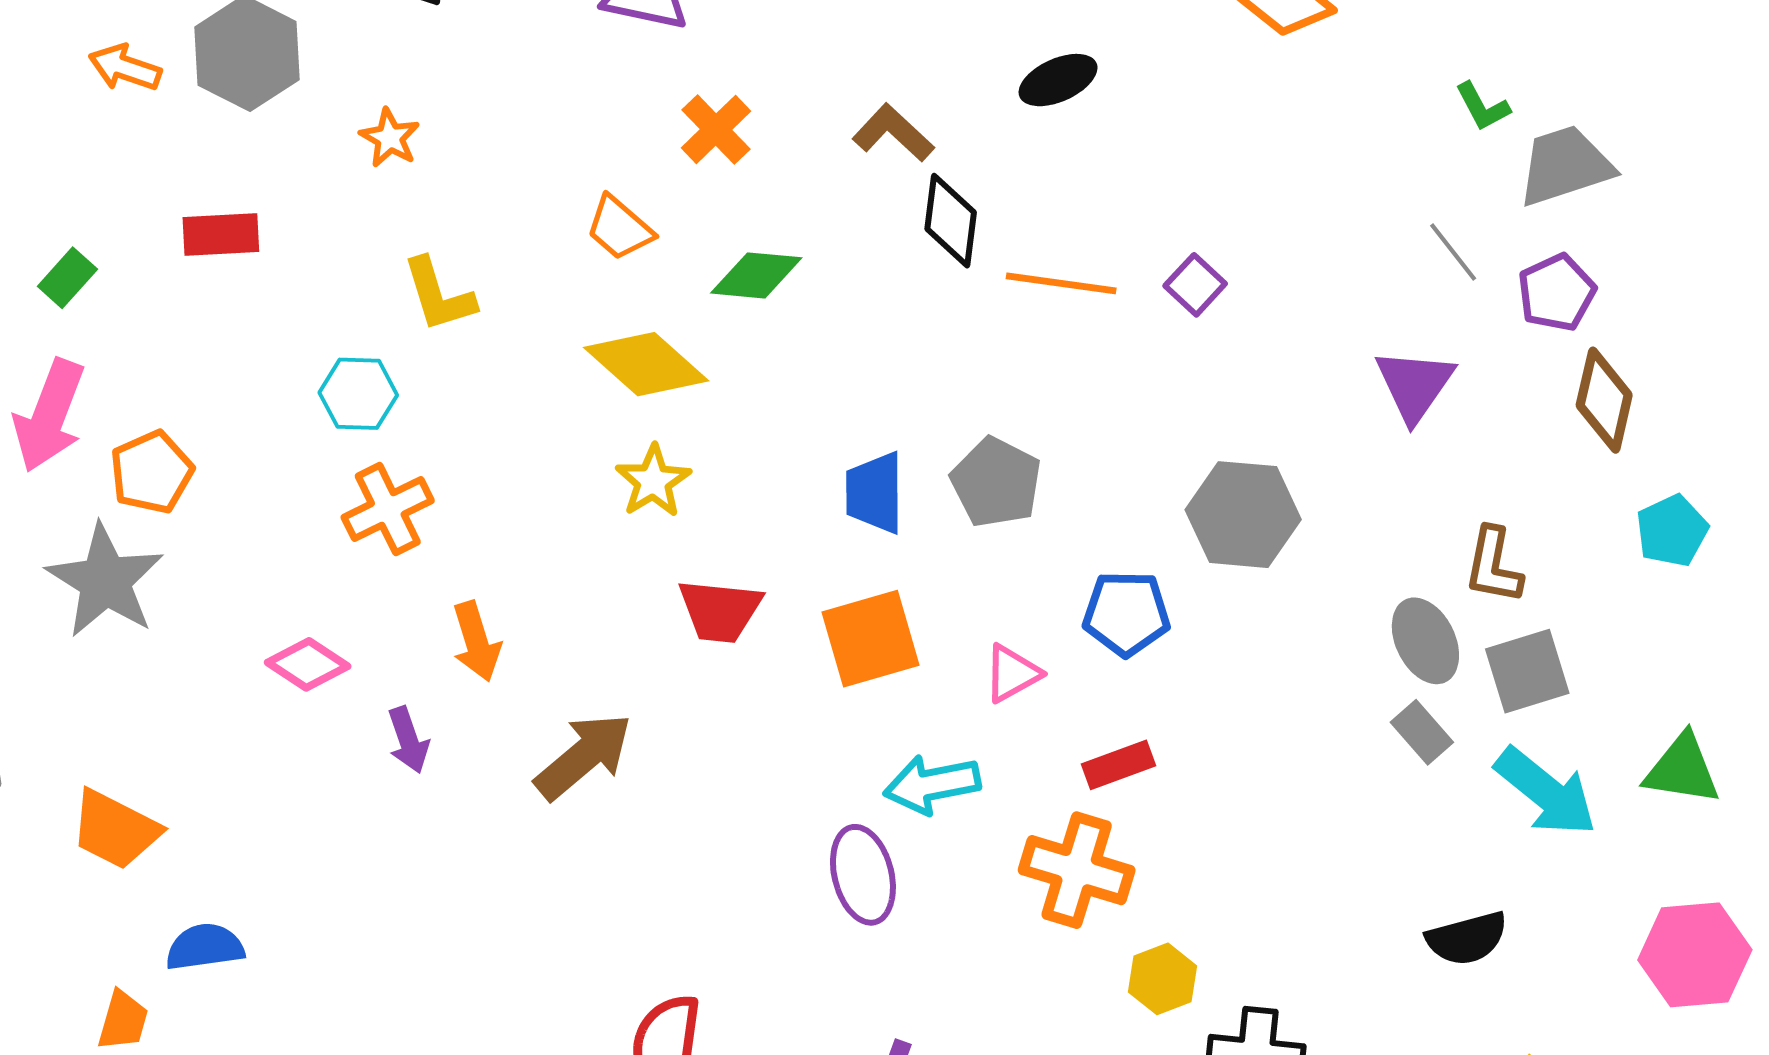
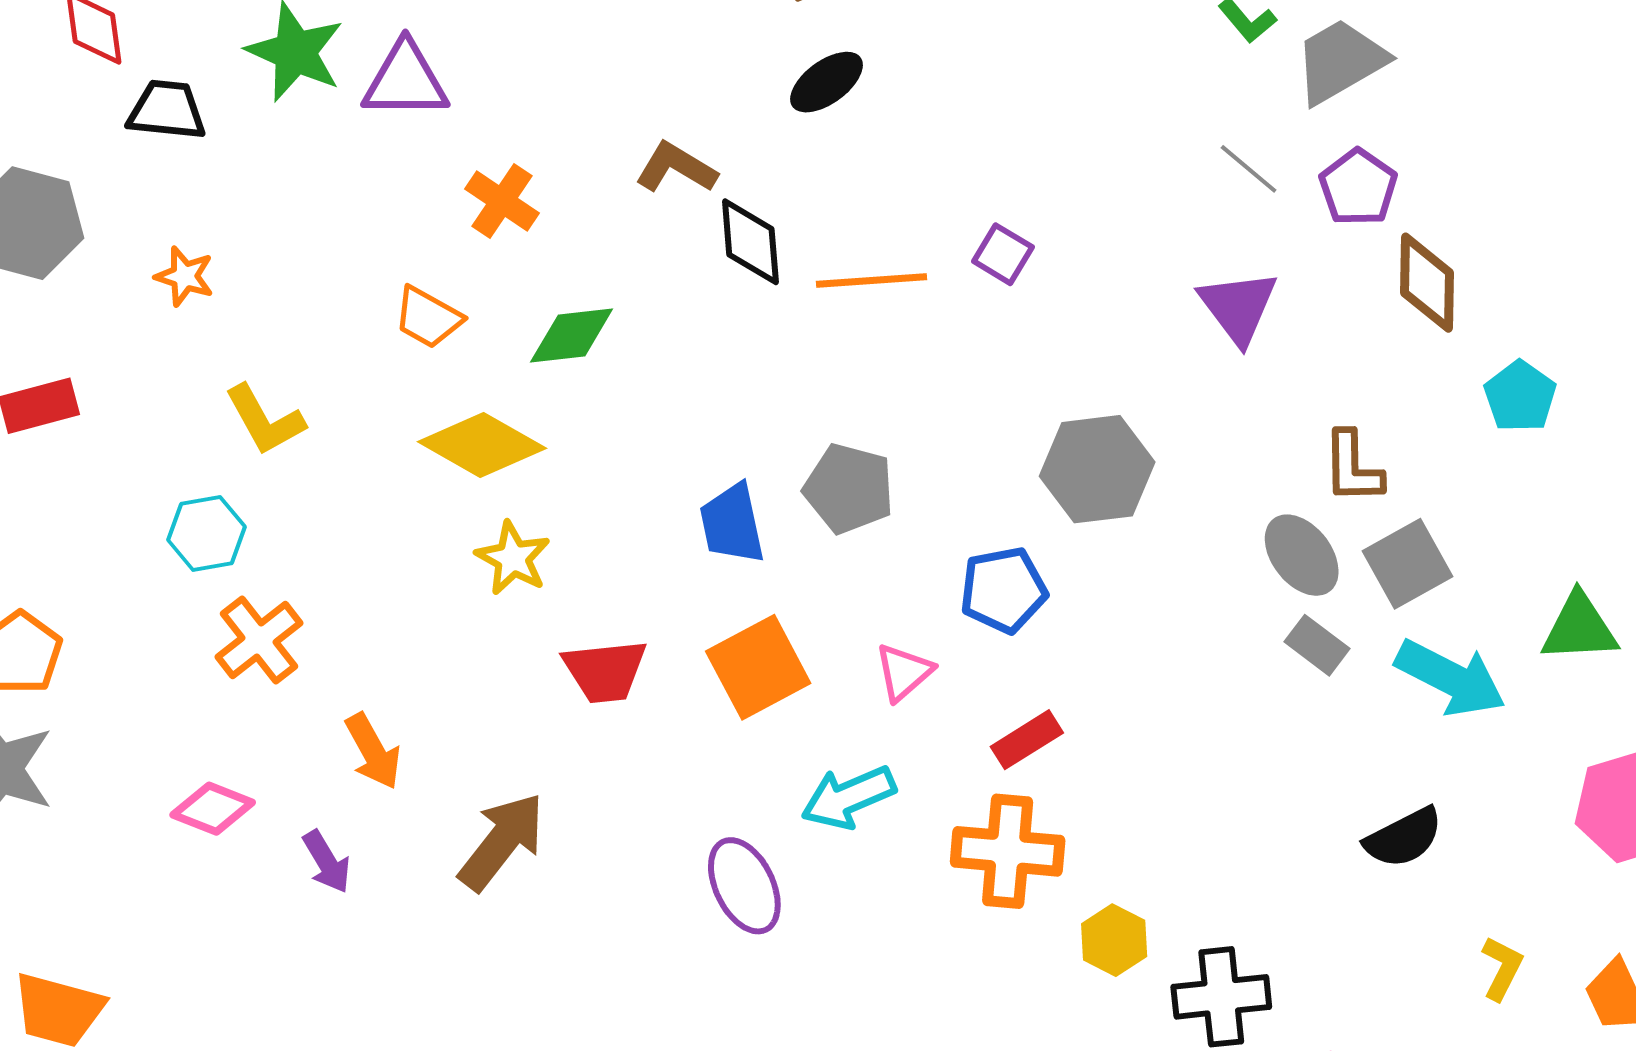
purple ellipse: (863, 875) -> (744, 886), moved

